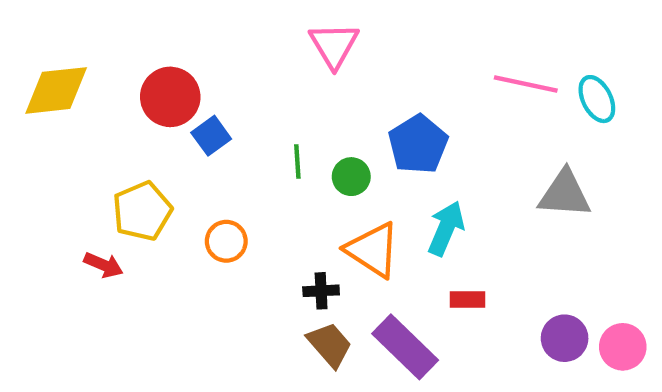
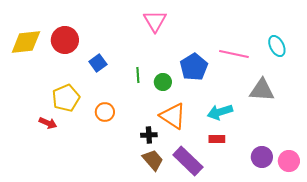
pink line: (526, 84) -> (234, 54), moved
red circle: (170, 97) -> (65, 40), moved
cyan arrow: (446, 228) -> (220, 112), moved, turned -130

